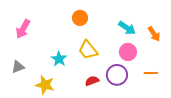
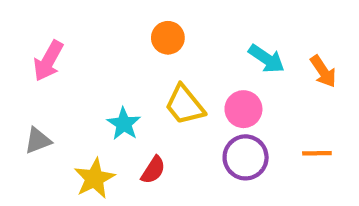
pink circle: (128, 52) -> (243, 109), moved
red semicircle: (92, 81) -> (153, 170), moved, turned 144
yellow star: (45, 85) -> (94, 178), turned 30

